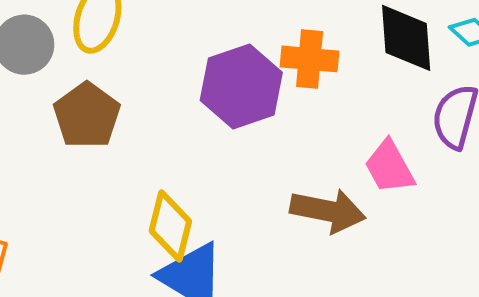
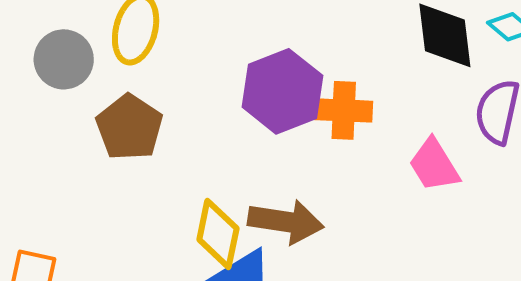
orange cross: (310, 59) -> (344, 110), moved
brown arrow: (328, 211) -> (286, 222), moved

